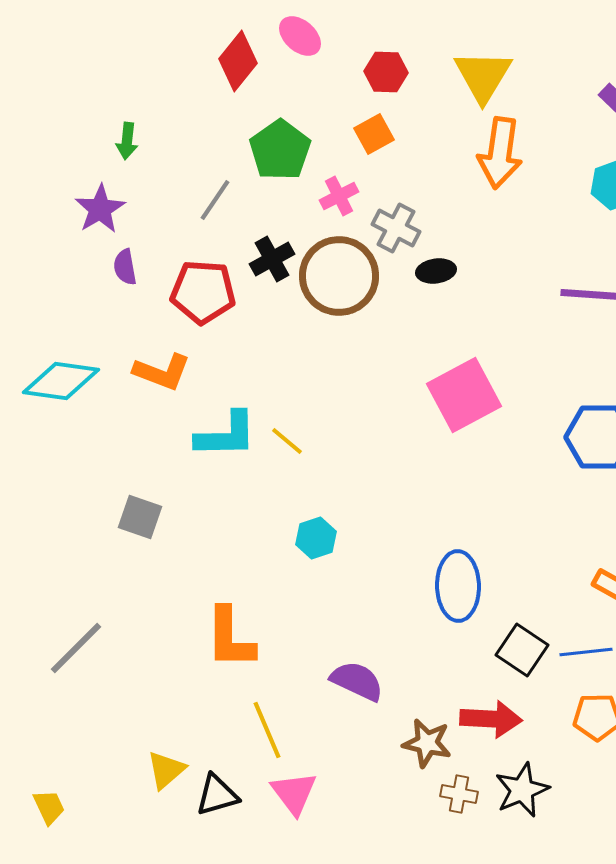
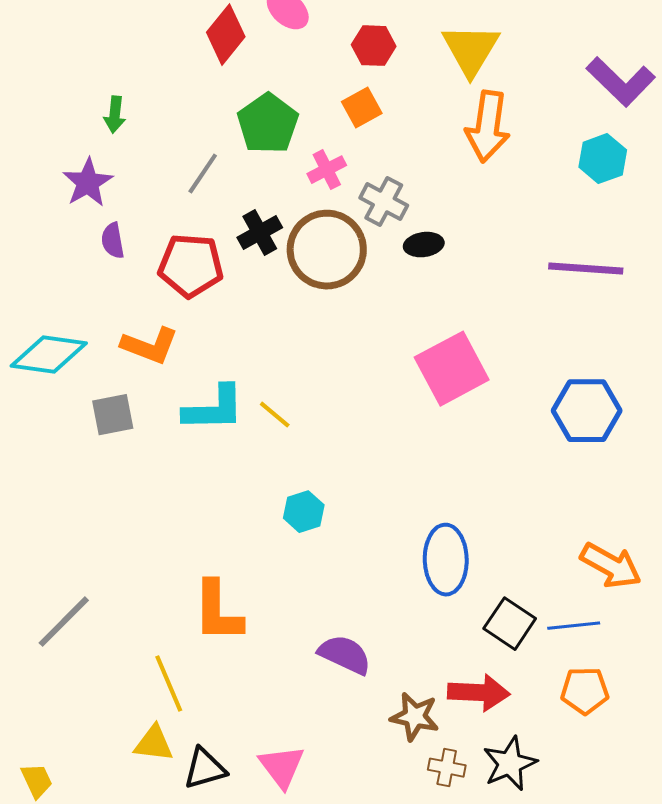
gray square: (140, 517) -> (113, 415), moved, turned -30
yellow line: (267, 730) -> (169, 684), moved
yellow triangle: (166, 770) -> (154, 744), turned 48

